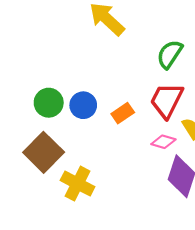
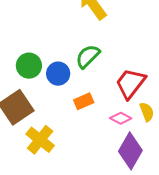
green semicircle: (170, 54) -> (88, 56), moved
orange rectangle: (123, 113) -> (84, 101), moved

